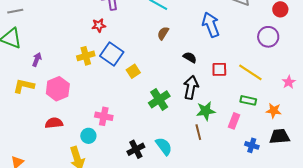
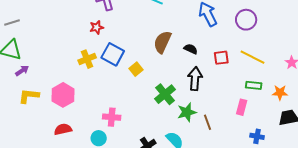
brown semicircle: (163, 33) -> (162, 42), moved, size x1.6
purple circle: (268, 37) -> (246, 20), moved
purple arrow: (37, 59) -> (22, 71), moved, turned 40
green star: (206, 111) -> (187, 112), moved
blue cross: (252, 145) -> (257, 136), moved

